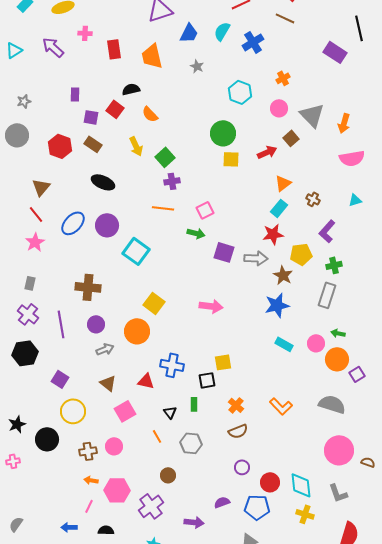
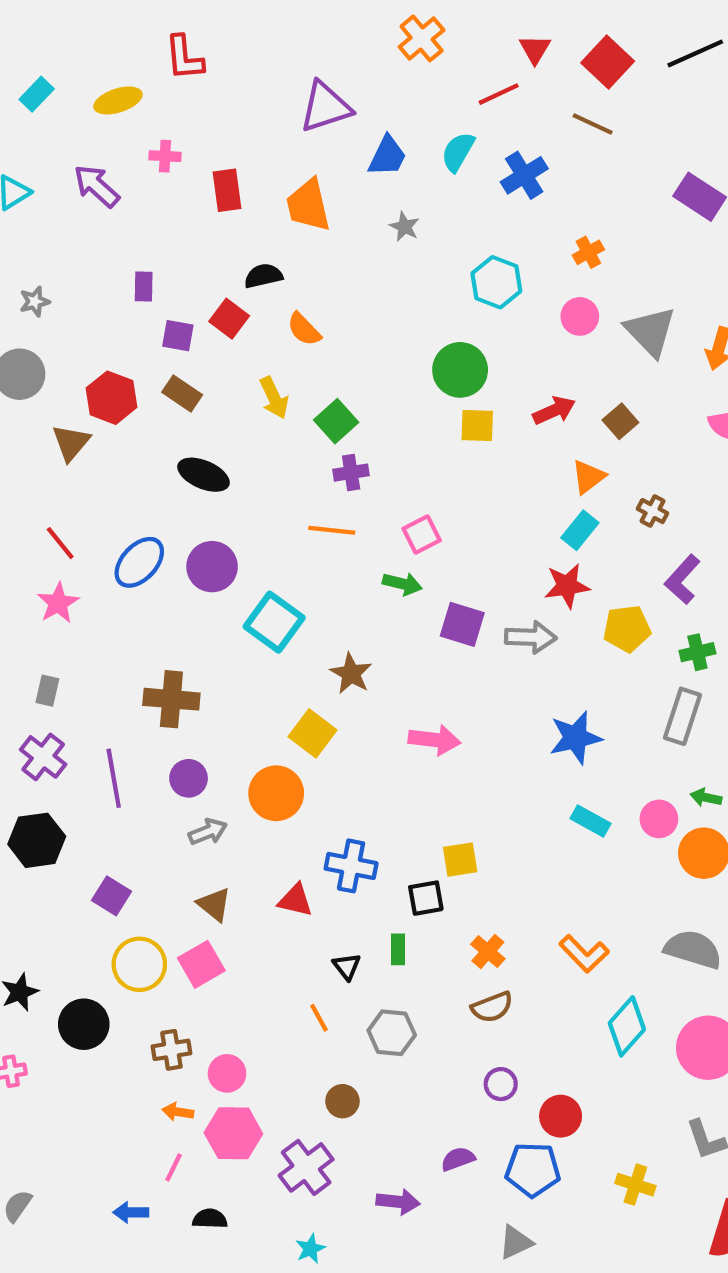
brown square: (291, 138) -> (620, 421), moved
brown triangle: (41, 187) -> (71, 443), moved
brown star: (283, 275) -> (351, 674), moved
pink square: (125, 411) -> (201, 964), moved
pink circle: (114, 446) -> (227, 1073), moved
cyan diamond: (301, 485) -> (627, 1026), moved, turned 48

